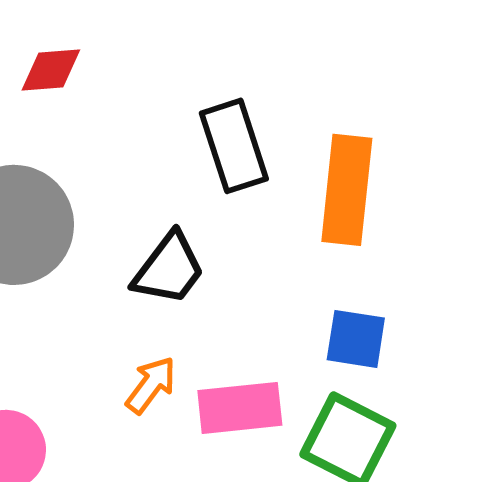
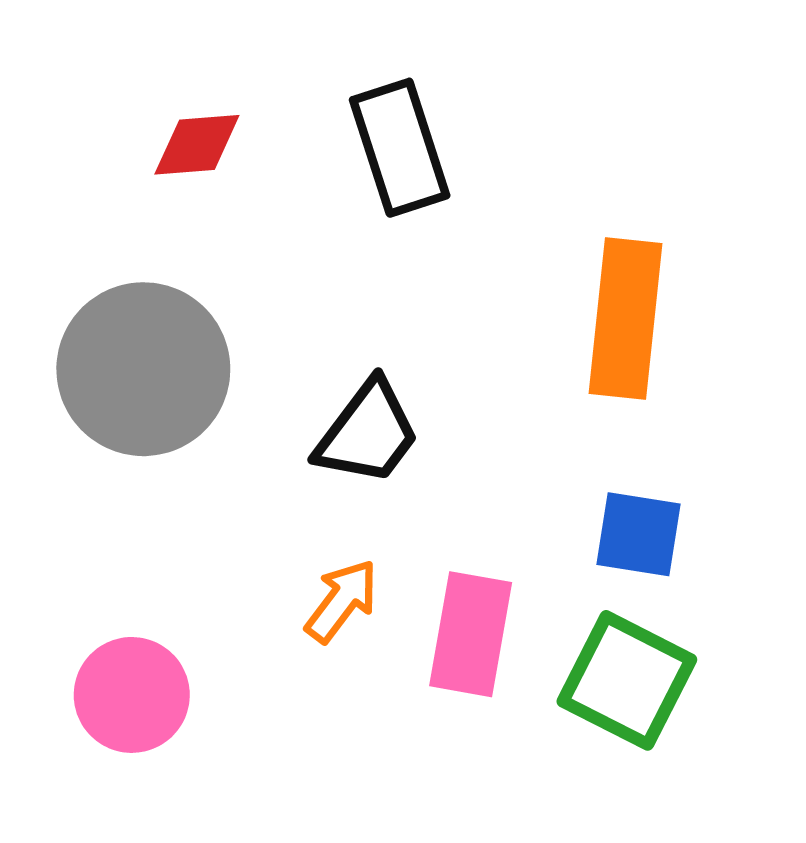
black rectangle: (234, 146) -> (400, 148), moved
pink rectangle: (240, 408) -> (471, 634), turned -74

